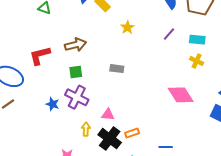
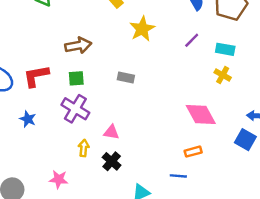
yellow star: (127, 27) -> (142, 29), size x1.5
red L-shape: (40, 55) -> (36, 76), moved
blue star: (53, 104) -> (28, 119), moved
orange rectangle: (132, 133) -> (193, 152), moved
black cross: (110, 139) -> (112, 161), size x0.7

